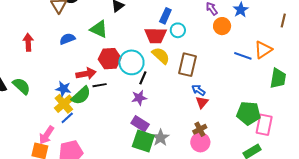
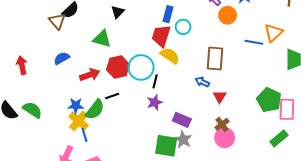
red trapezoid: (156, 35) -> (161, 36), turned 115
blue semicircle: (67, 39) -> (62, 58), moved
red arrow: (28, 42) -> (22, 65), moved
brown rectangle: (187, 65) -> (215, 58), moved
red arrow: (86, 74) -> (90, 75), moved
blue arrow: (198, 90) -> (202, 82), moved
green pentagon: (249, 113) -> (269, 100), turned 30
blue line: (67, 118) -> (84, 135), turned -56
purple rectangle: (140, 124) -> (182, 120), moved

